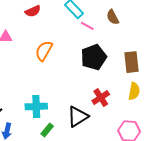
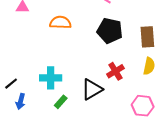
orange semicircle: (44, 51) -> (60, 22), turned 60
black pentagon: (94, 57) -> (110, 31), turned 30

